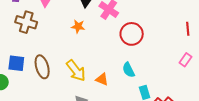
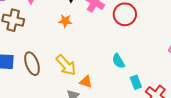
red circle: (132, 34) -> (125, 14), moved
orange triangle: (102, 79) -> (86, 82), moved

